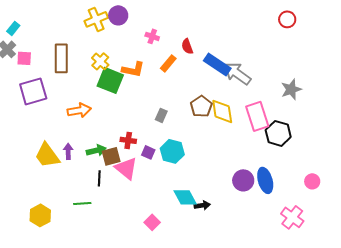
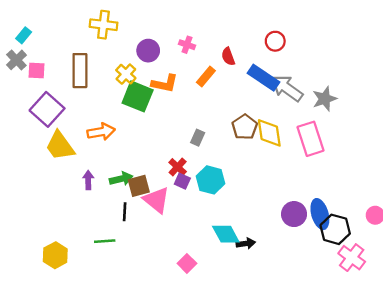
purple circle: (118, 15) -> (148, 51), moved
yellow cross: (96, 19) -> (103, 25), moved, turned 30
red circle: (287, 19) -> (275, 41), moved
gray star: (291, 89) -> (325, 99), moved
purple square: (33, 91) -> (47, 109), turned -32
black hexagon: (278, 133) -> (335, 229), moved
red cross: (128, 140) -> (178, 167), moved, turned 35
yellow trapezoid: (47, 155) -> (60, 146), moved

